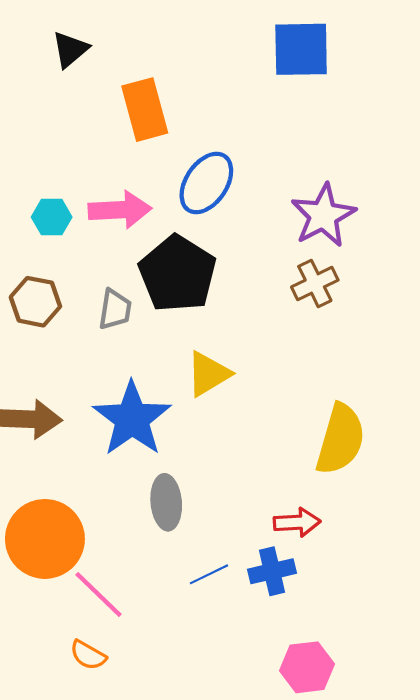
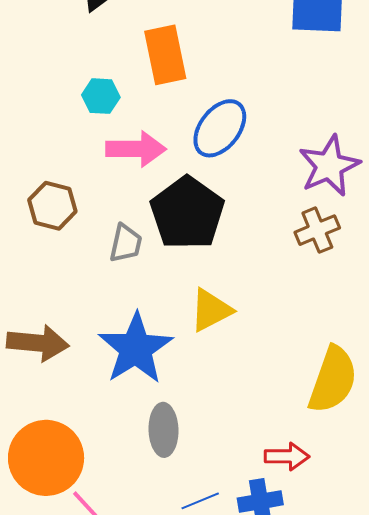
cyan hexagon: (52, 217) -> (101, 96), moved
brown hexagon: (35, 302) -> (52, 206), moved

